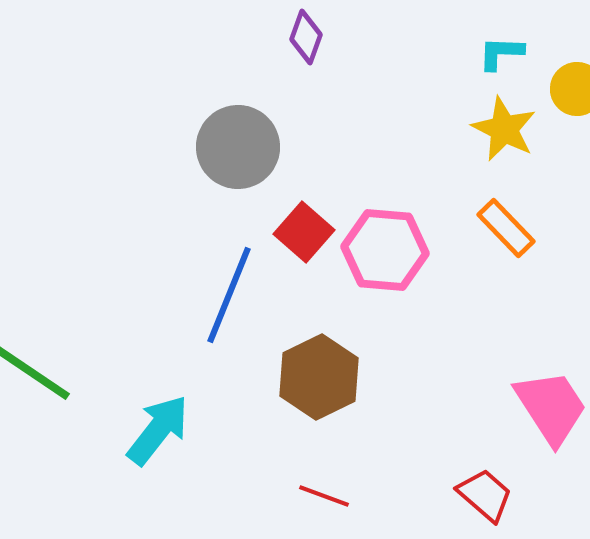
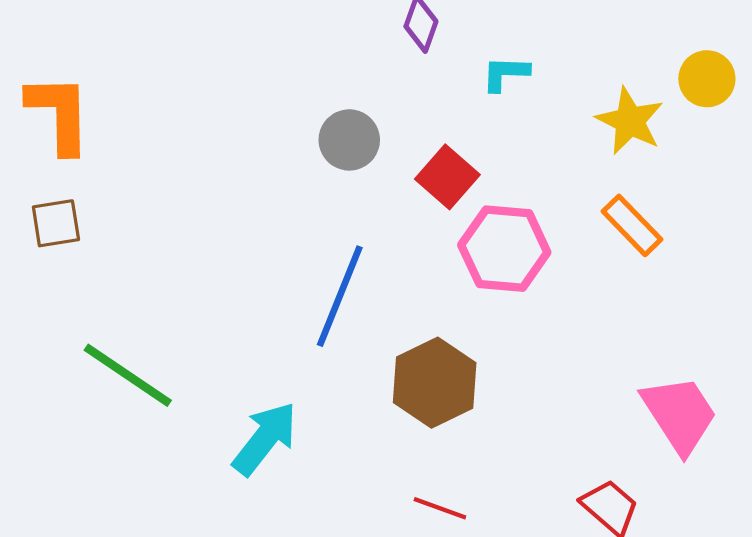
cyan L-shape: (501, 53) -> (505, 73), moved
gray circle: (238, 147) -> (349, 140), size x0.7
red square: (304, 232) -> (447, 177), moved

